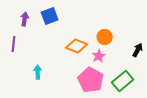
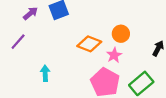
purple arrow: (25, 19) -> (31, 13), turned 40
purple line: (14, 44) -> (18, 42), turned 35

